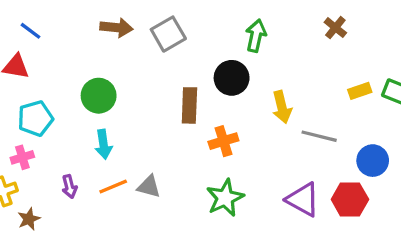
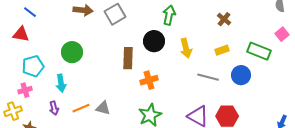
brown cross: (335, 28) -> (224, 19), moved
yellow rectangle: (360, 91) -> (222, 50), moved
yellow arrow: (282, 107) -> (186, 48), moved
cyan arrow: (103, 144) -> (61, 83), moved
blue circle: (373, 161) -> (241, 75), moved

